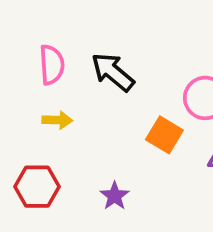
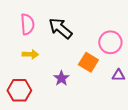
purple star: (115, 196) -> (61, 78), moved

